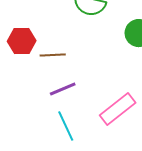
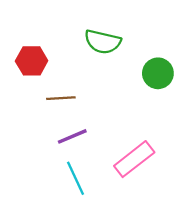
red hexagon: (22, 41) -> (32, 61), moved

